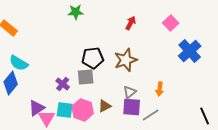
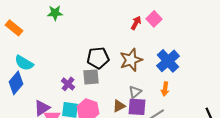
green star: (76, 12) -> (55, 13), moved
pink square: (171, 23) -> (154, 19), moved
blue cross: (190, 51) -> (168, 61), moved
brown triangle: (105, 106) -> (119, 106), moved

